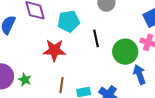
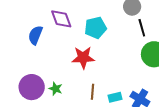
black line: (96, 38) -> (142, 28), moved

